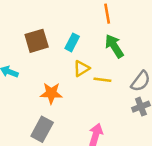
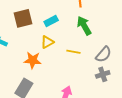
cyan rectangle: (72, 42) -> (51, 21), turned 32
yellow triangle: (81, 68) -> (47, 42), moved

